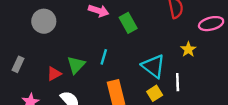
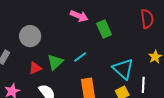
gray circle: (44, 21) -> (30, 36), moved
cyan line: (104, 57) -> (80, 57), turned 32

